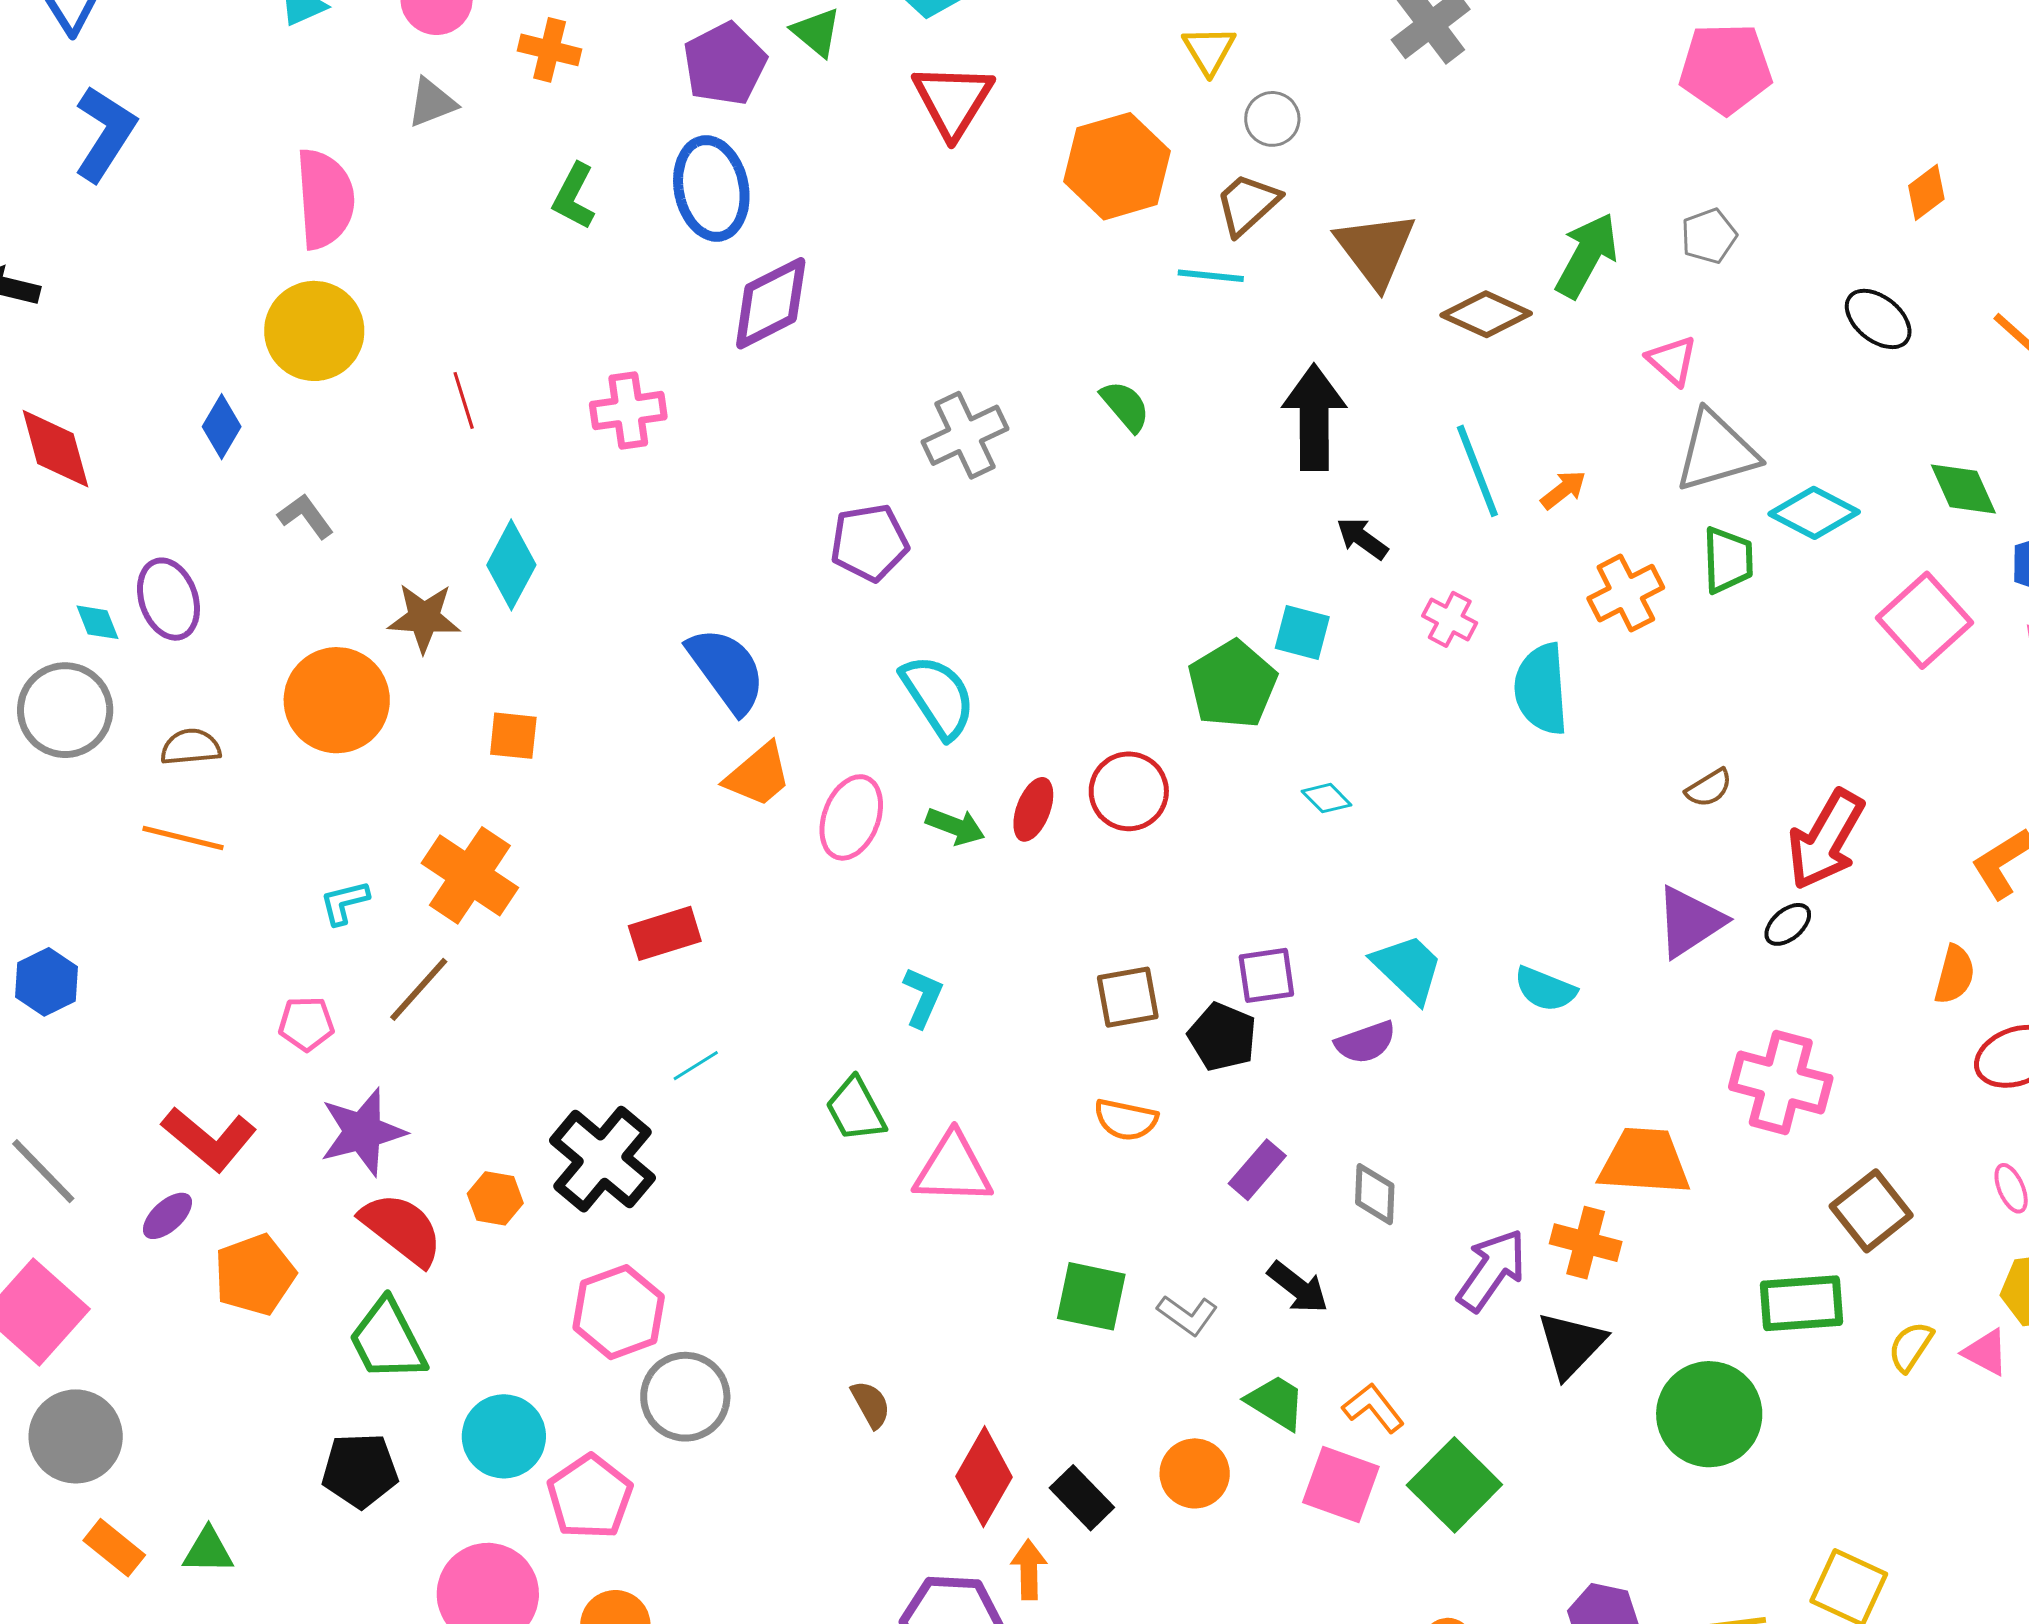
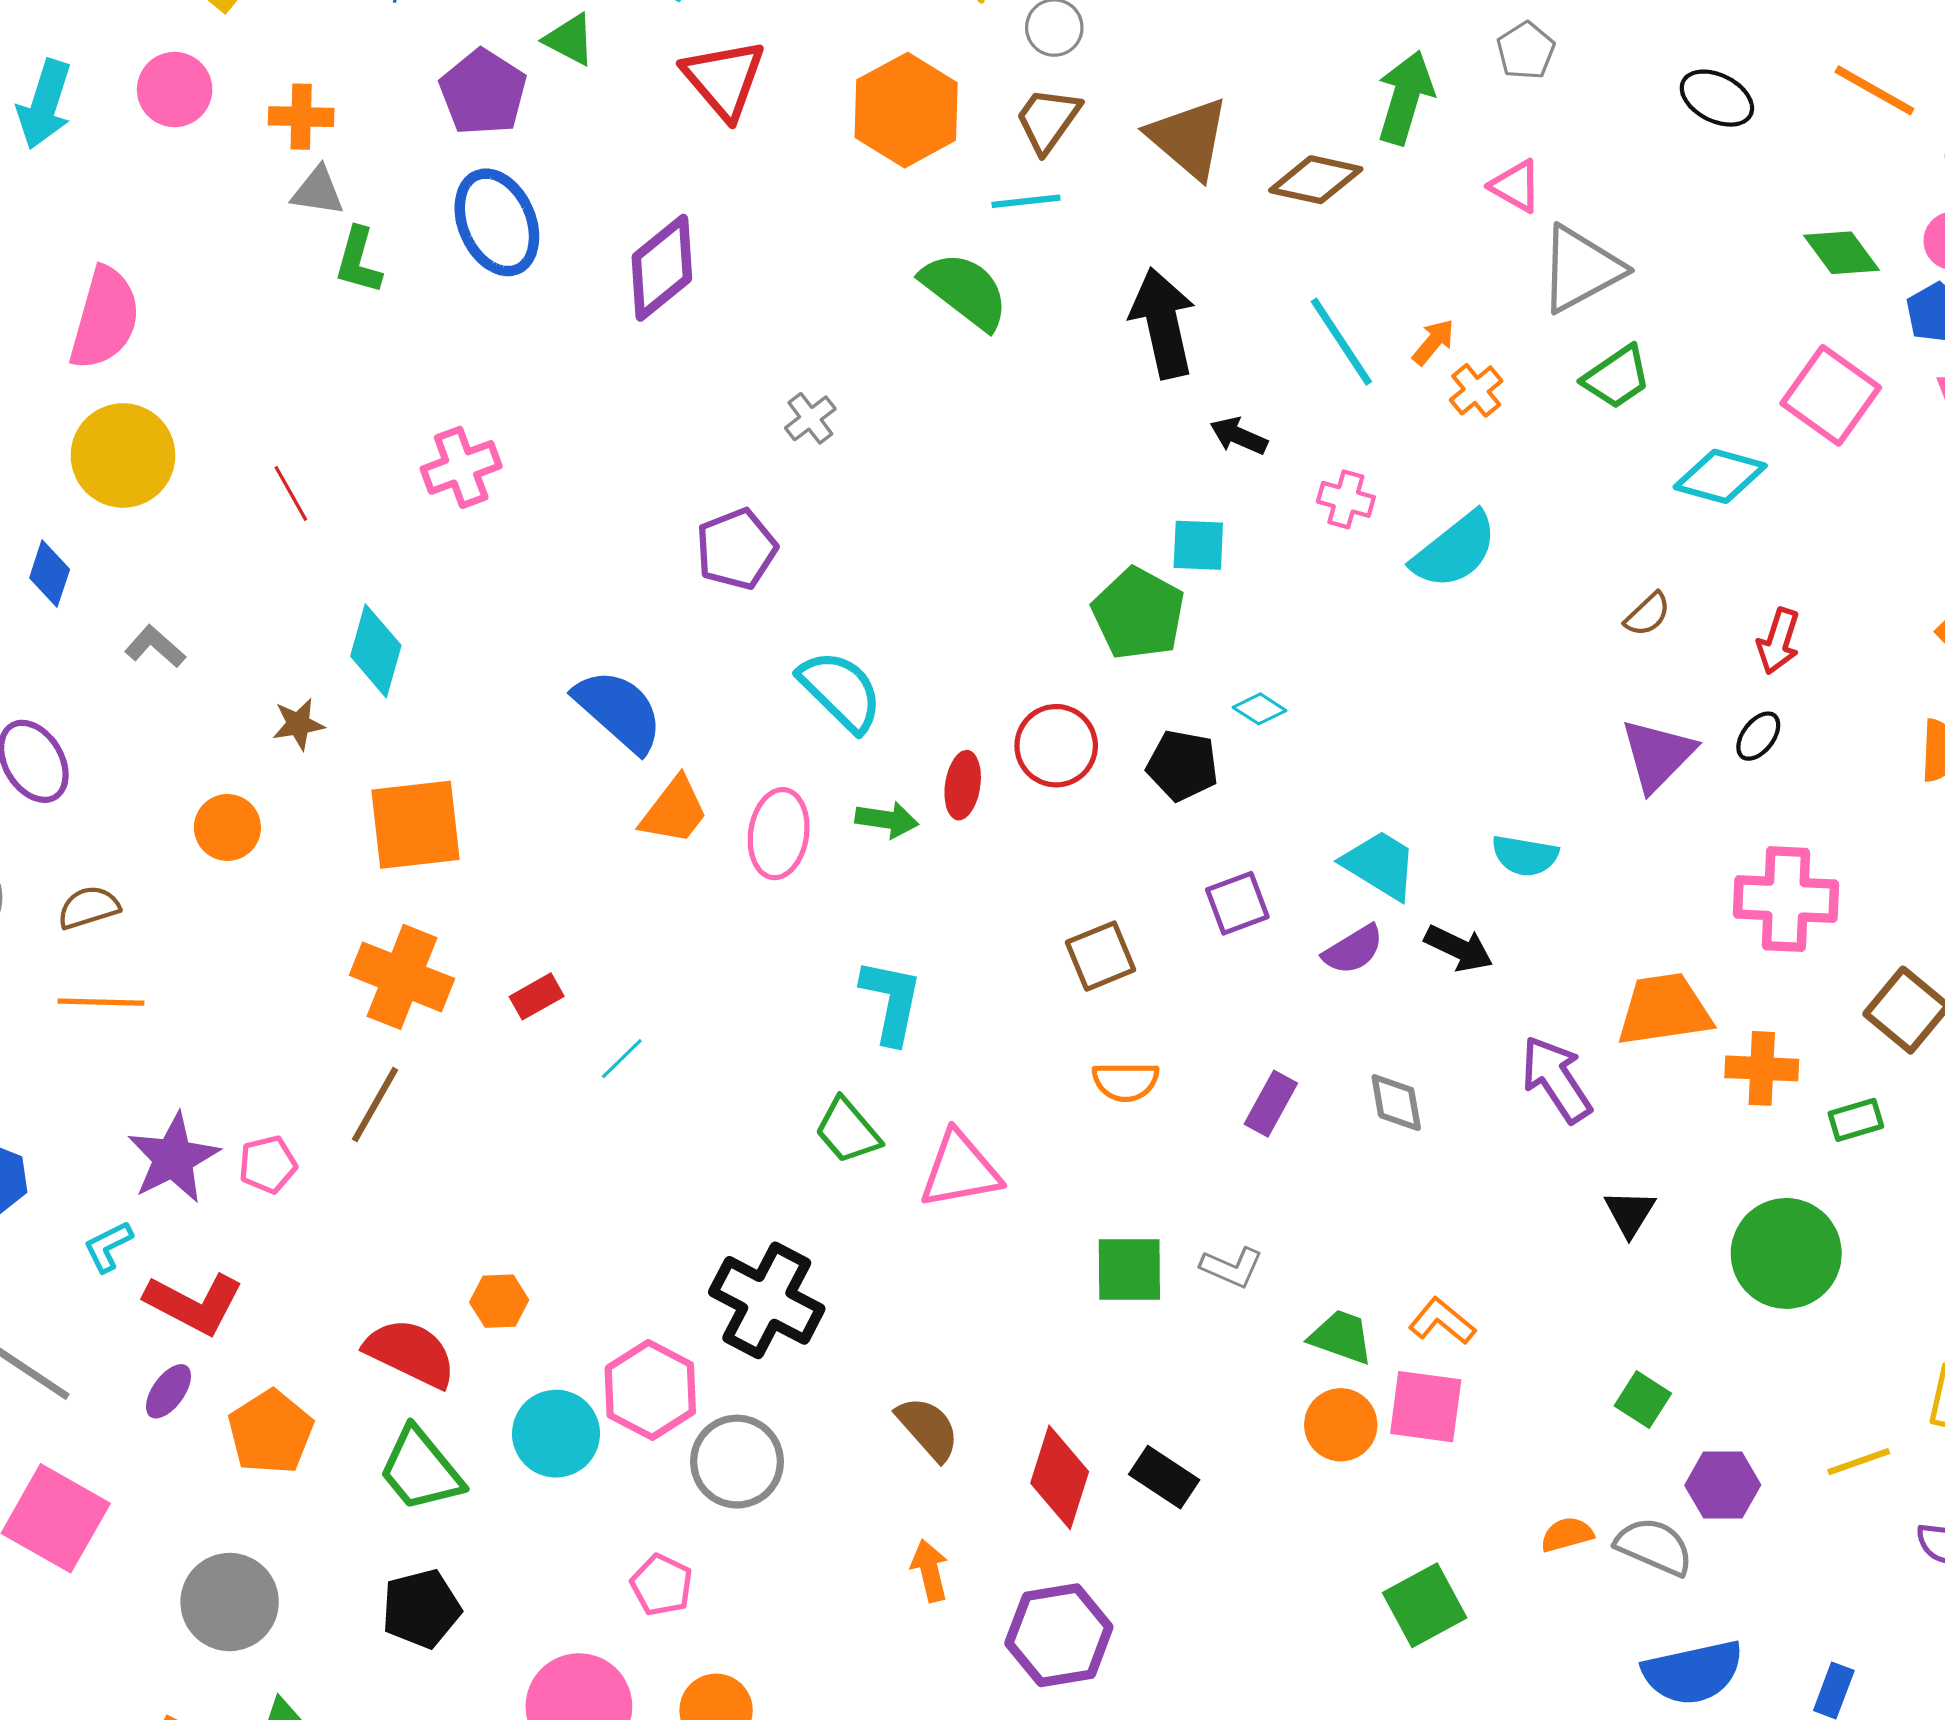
gray triangle: (432, 103) -> (318, 191), moved, turned 42
pink semicircle: (325, 199) -> (105, 318), turned 32
purple diamond: (771, 303) -> (662, 268), moved
green semicircle: (1125, 406) -> (965, 291), moved, size x1.6
gray cross: (965, 435) -> (810, 418), size x0.6
cyan diamond: (1814, 513) -> (1720, 476), moved
green trapezoid: (1728, 560) -> (1617, 377), turned 70
orange cross: (1626, 593) -> (1476, 390), moved, size x0.7
brown star: (424, 618) -> (298, 724), size x0.7
cyan semicircle: (1541, 689) -> (1455, 550), turned -112
orange circle: (337, 700) -> (227, 827), size x0.6
orange square: (513, 736) -> (415, 825), size x1.8
red arrow: (1826, 840) -> (1778, 641), size x0.6
cyan L-shape: (344, 902) -> (108, 1246), moved
red rectangle: (665, 933) -> (537, 996), moved, size x0.7
cyan L-shape: (923, 997) -> (891, 1001), size x1.4
black pentagon: (1222, 1037) -> (1182, 765), moved
cyan line: (696, 1066) -> (622, 1059), moved
purple star: (363, 1132) -> (173, 1158), moved
black cross: (602, 1159) -> (767, 1300), moved
orange cross: (1586, 1243) -> (1762, 1068), moved
purple arrow: (1492, 1270) -> (1556, 1079), moved, turned -56
black arrow: (1298, 1287) -> (1459, 948), moved
green rectangle: (1801, 1303) -> (1856, 1120), size x0.6
black triangle: (1571, 1345) -> (1630, 1213), size x0.7
brown semicircle: (871, 1404) -> (928, 1428), size x1.4
gray circle: (76, 1436) -> (230, 1602), moved
cyan circle: (504, 1436) -> (556, 1434), moved
orange circle: (1195, 1473) -> (1341, 1425), moved
green square: (1454, 1485) -> (1643, 1400), moved, size x0.6
pink pentagon: (590, 1497) -> (662, 1585), size x0.7
orange arrow: (1029, 1570) -> (930, 1571), moved

